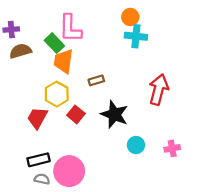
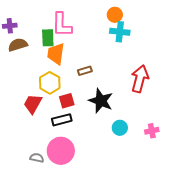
green rectangle: (54, 43) -> (48, 38), turned 42
red square: (76, 114) -> (67, 101), turned 35
black rectangle: (39, 160) -> (62, 120), moved

